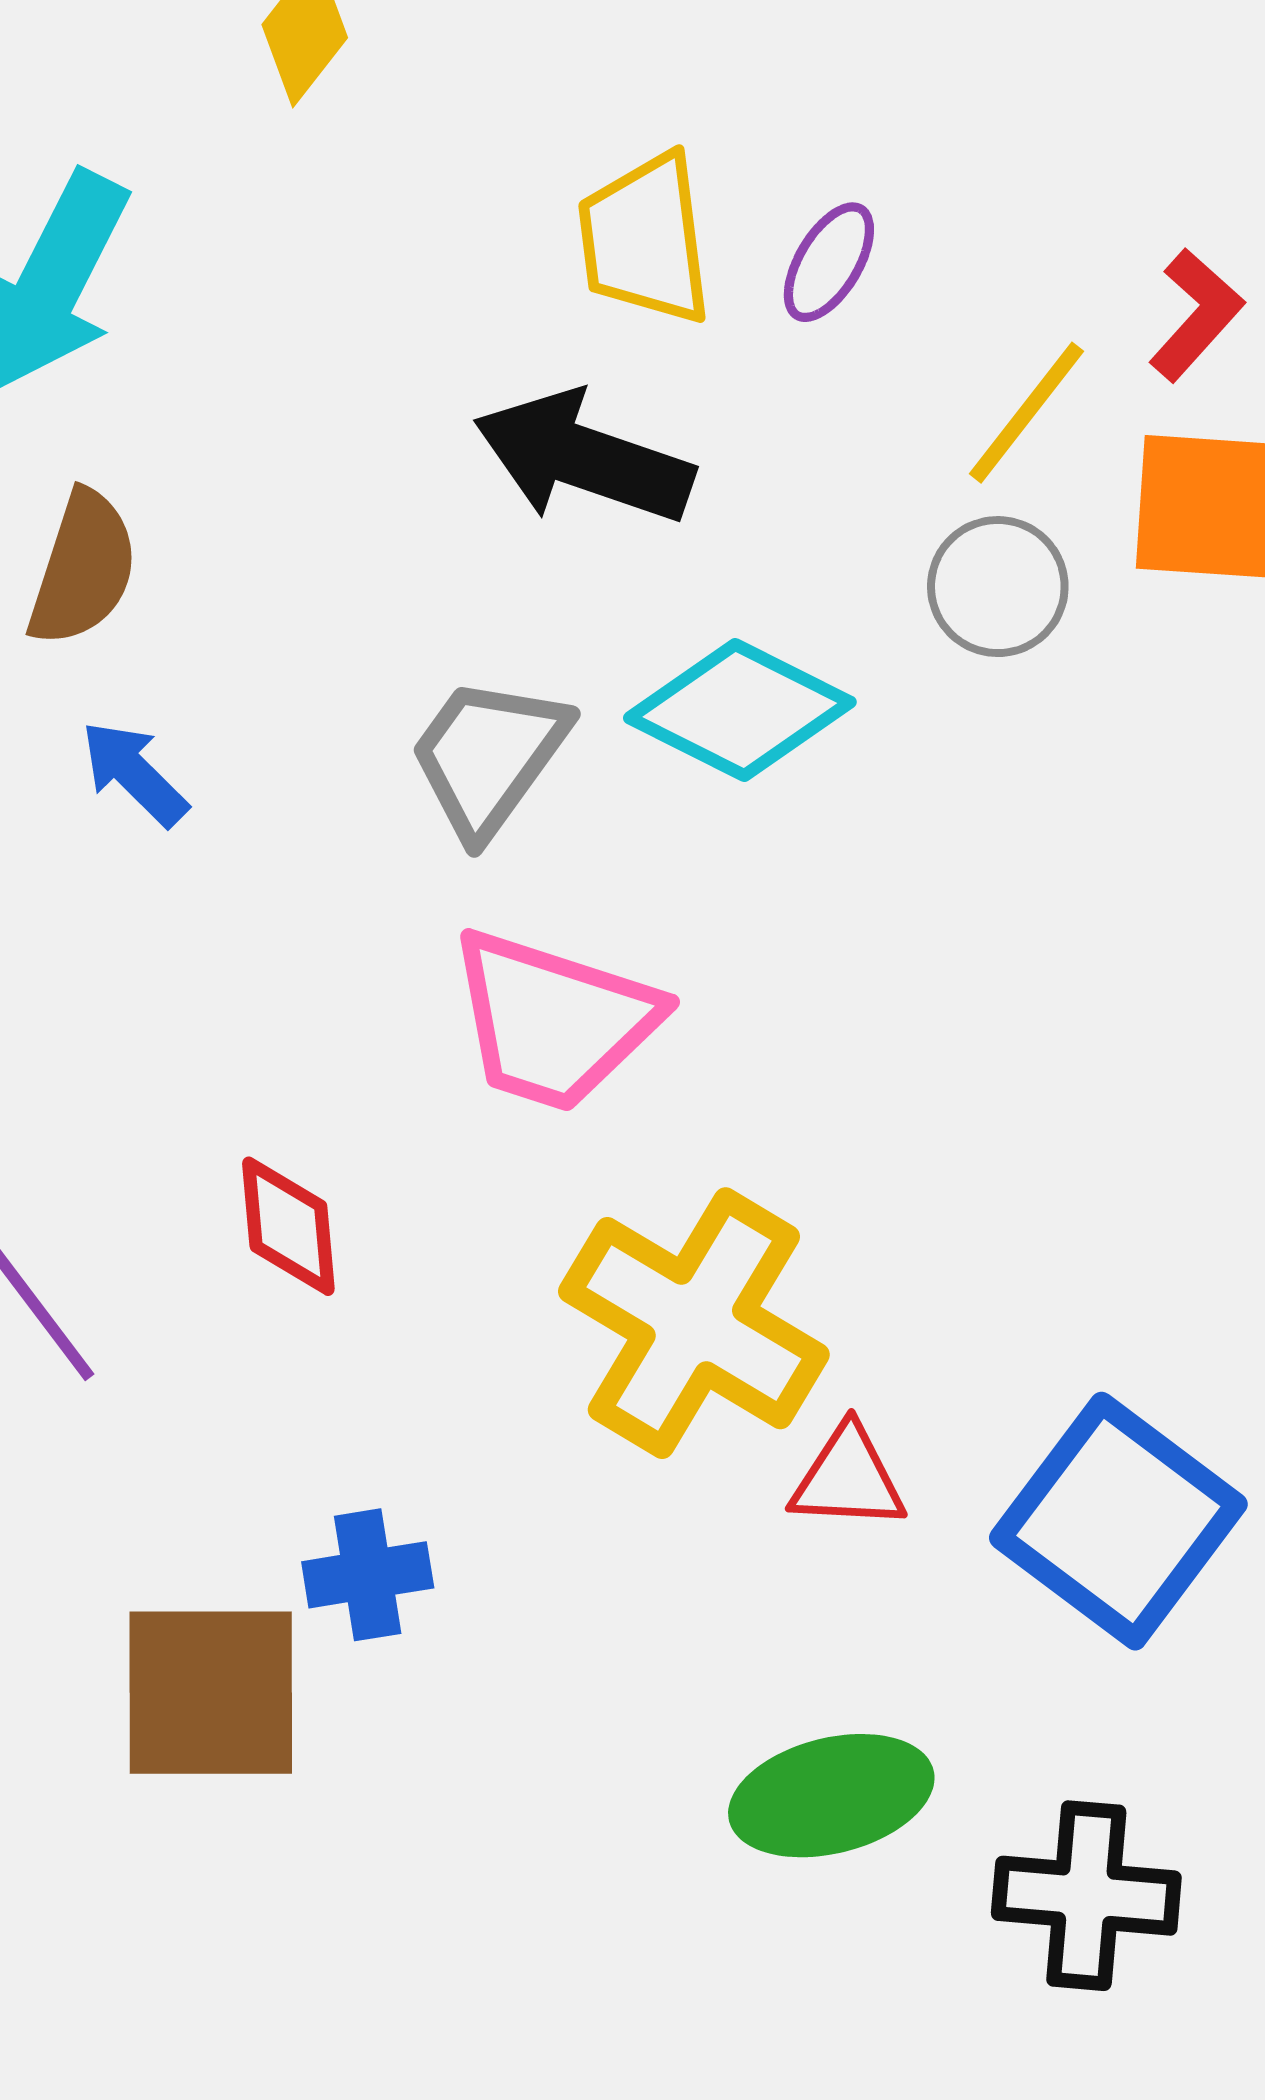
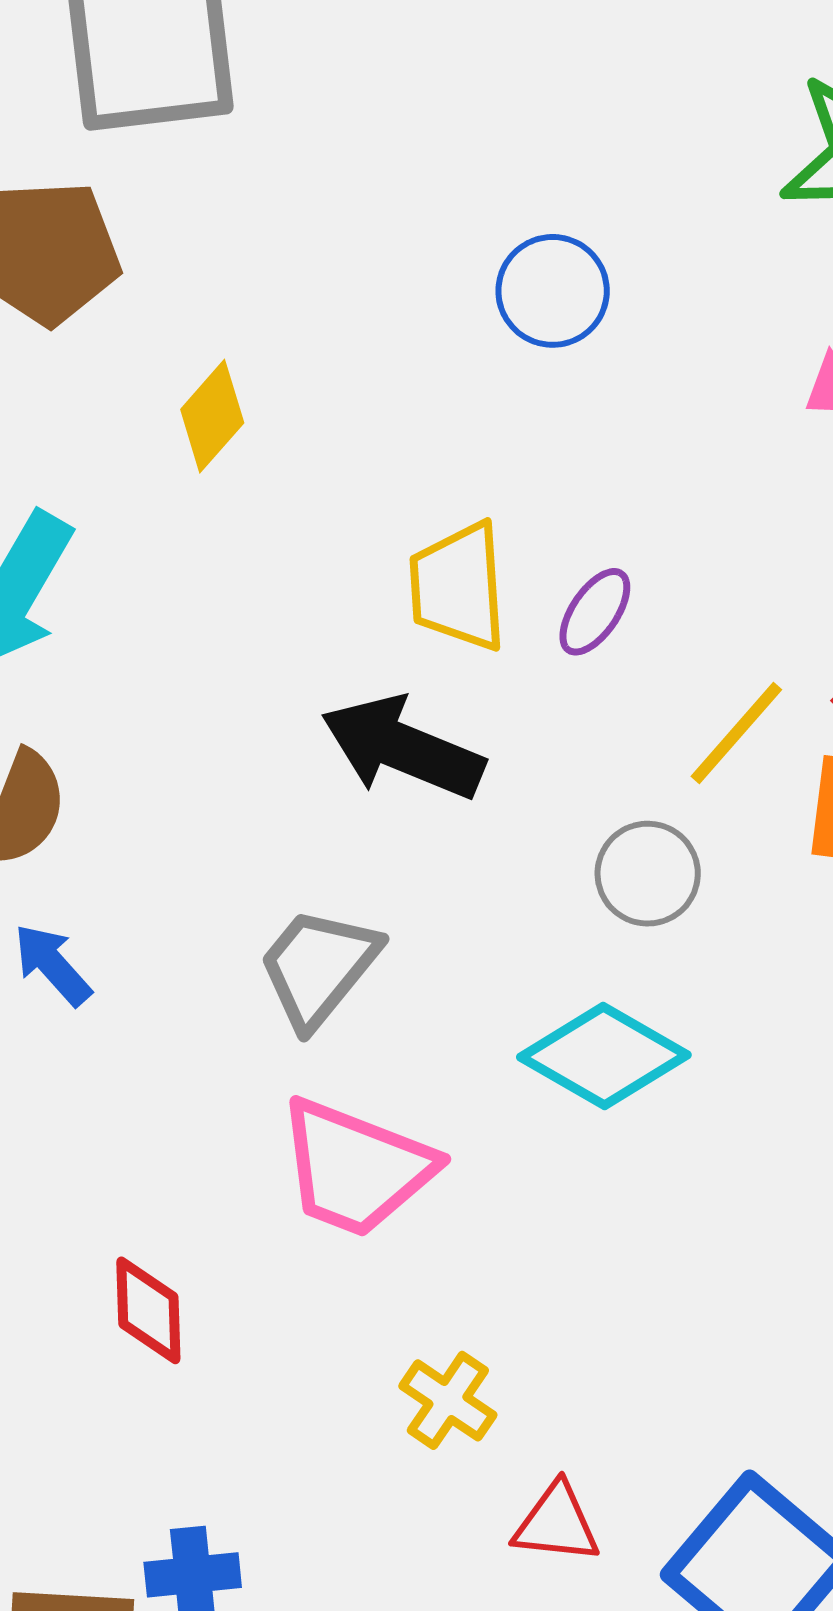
gray circle: (998, 587) -> (648, 874), moved
cyan diamond: (740, 710) -> (604, 1056), moved
yellow cross: (694, 1323) -> (448, 1400), size x0.5

